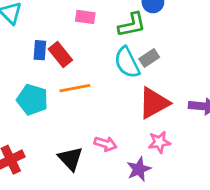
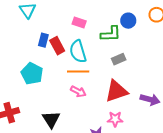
cyan semicircle: (127, 63) -> (78, 51), moved
orange line: (75, 88) -> (78, 72), moved
pink arrow: (105, 144) -> (78, 92), moved

